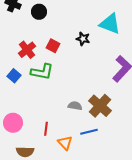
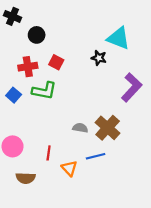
black circle: (39, 12) -> (37, 35), moved
black star: (83, 39) -> (99, 58), moved
red cross: (27, 50) -> (28, 67), turned 30

